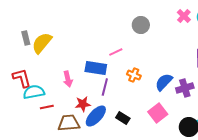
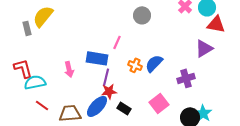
yellow semicircle: (42, 43) -> (43, 16), moved
pink line: (116, 52) -> (117, 42), turned -40
blue semicircle: (164, 82) -> (154, 63), moved
red star: (83, 104) -> (109, 91), moved
red line: (47, 107) -> (42, 105), moved, turned 48

